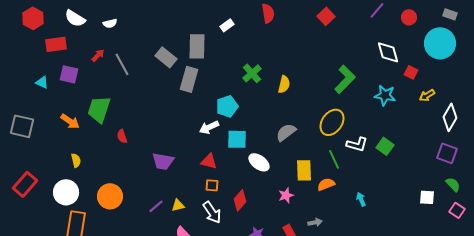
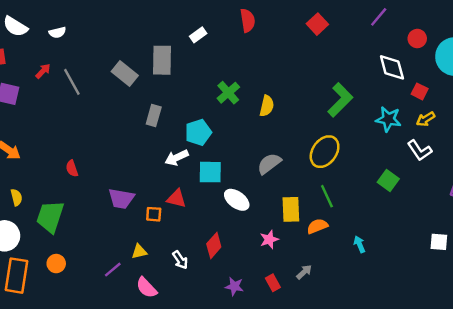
red circle: (409, 17) -> (417, 39), moved
gray rectangle: (189, 79) -> (154, 116), moved, size x0.7
yellow arrow: (427, 95) -> (426, 119), moved
green trapezoid: (99, 109) -> (50, 217), moved
white L-shape: (357, 144) -> (420, 150), moved, turned 40
orange square: (212, 185) -> (154, 214), moved
orange circle: (110, 196) -> (56, 264), moved, size x0.6
purple line: (156, 206) -> (113, 270), moved
white arrow: (212, 212) -> (180, 260), size x0.7
gray arrow: (315, 222) -> (304, 272), turned -32

